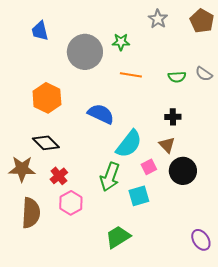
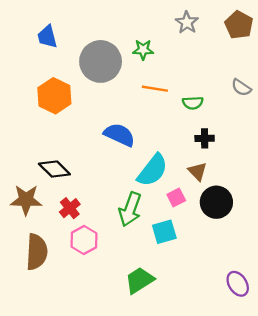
green semicircle: (177, 77) -> (193, 103), moved
orange hexagon: (47, 98) -> (54, 96), moved

